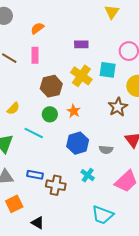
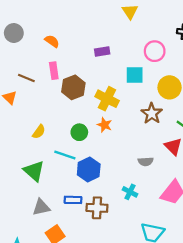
orange semicircle: (37, 28) -> (52, 41), turned 80
yellow cross: (81, 76) -> (107, 99), moved
brown hexagon: (51, 86) -> (73, 87), moved
blue hexagon: (78, 143) -> (89, 170), moved

